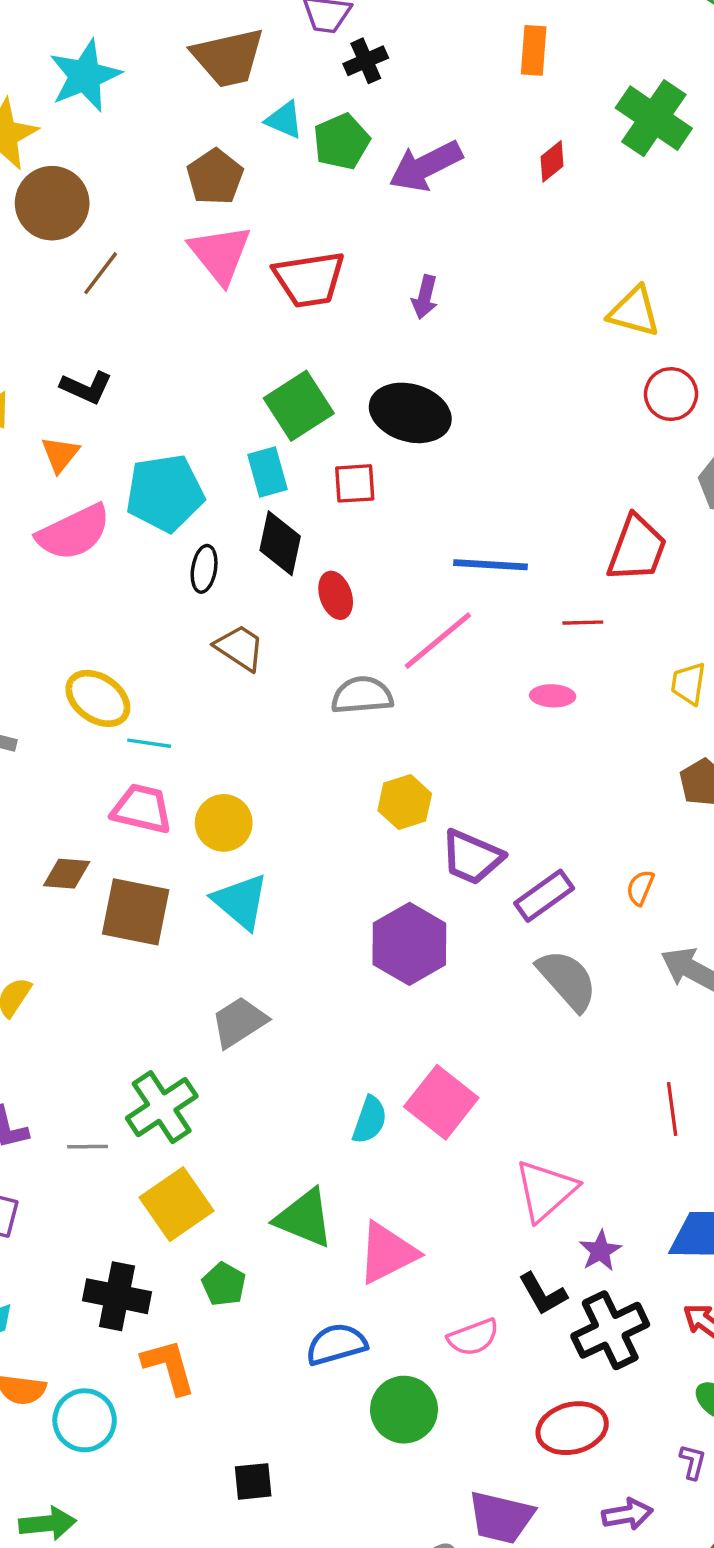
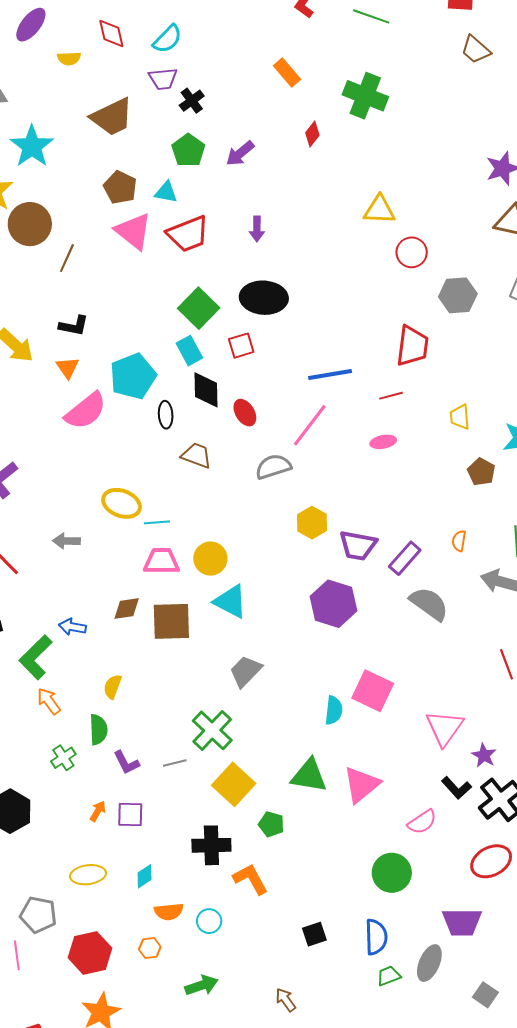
orange rectangle: (534, 50) -> (287, 72), turned -32
cyan triangle: (284, 120) -> (166, 192), moved
purple arrow: (426, 166) -> (240, 153), size x0.7
blue semicircle: (336, 1344) -> (376, 937), moved, turned 117
cyan circle: (85, 1420) -> (209, 921), size x0.7

